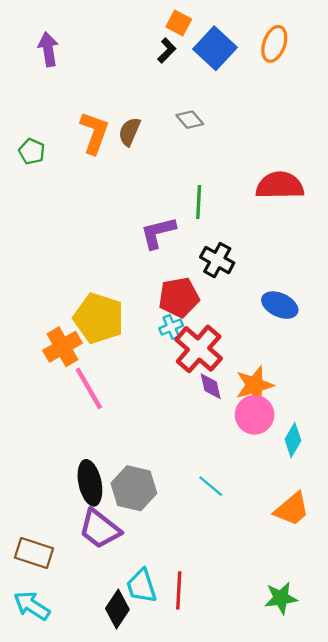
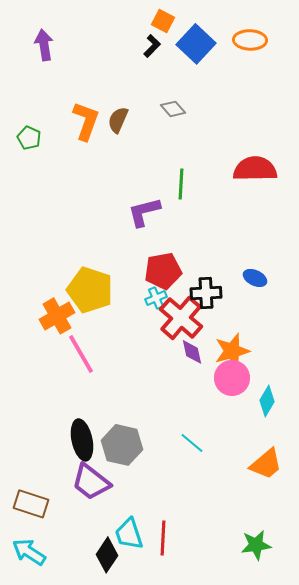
orange ellipse: (274, 44) -> (250, 40), turned 72
black cross: (217, 260) -> (206, 293), moved, turned -32
blue ellipse: (280, 305) -> (255, 278), size x0.7

